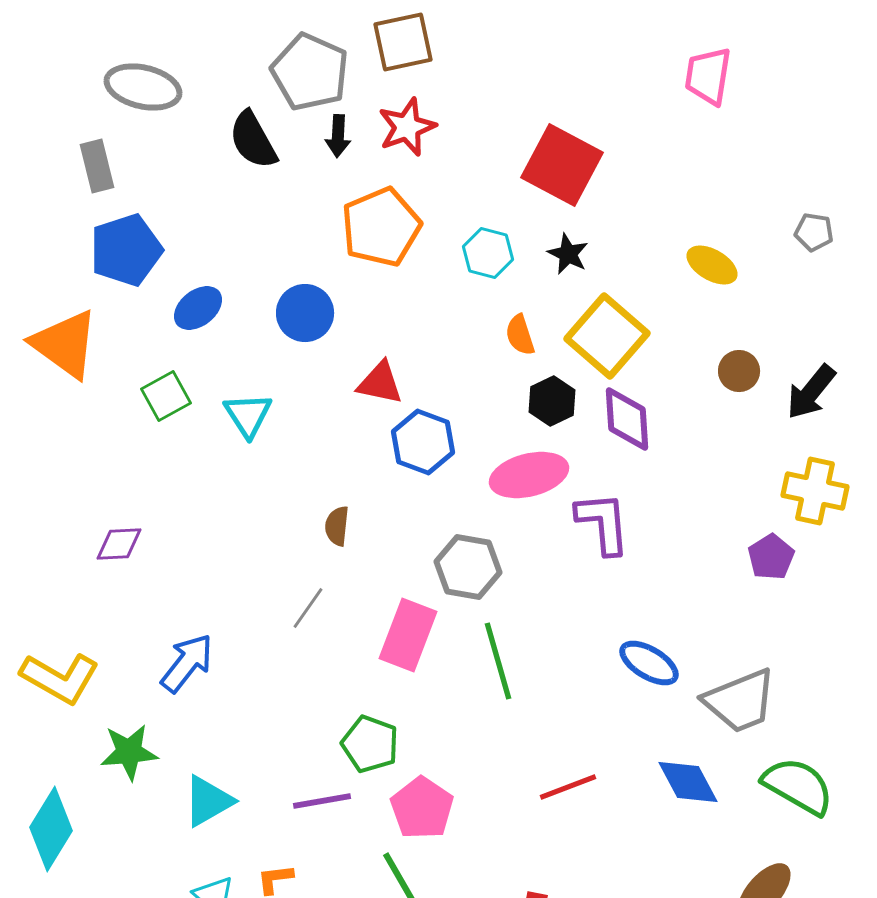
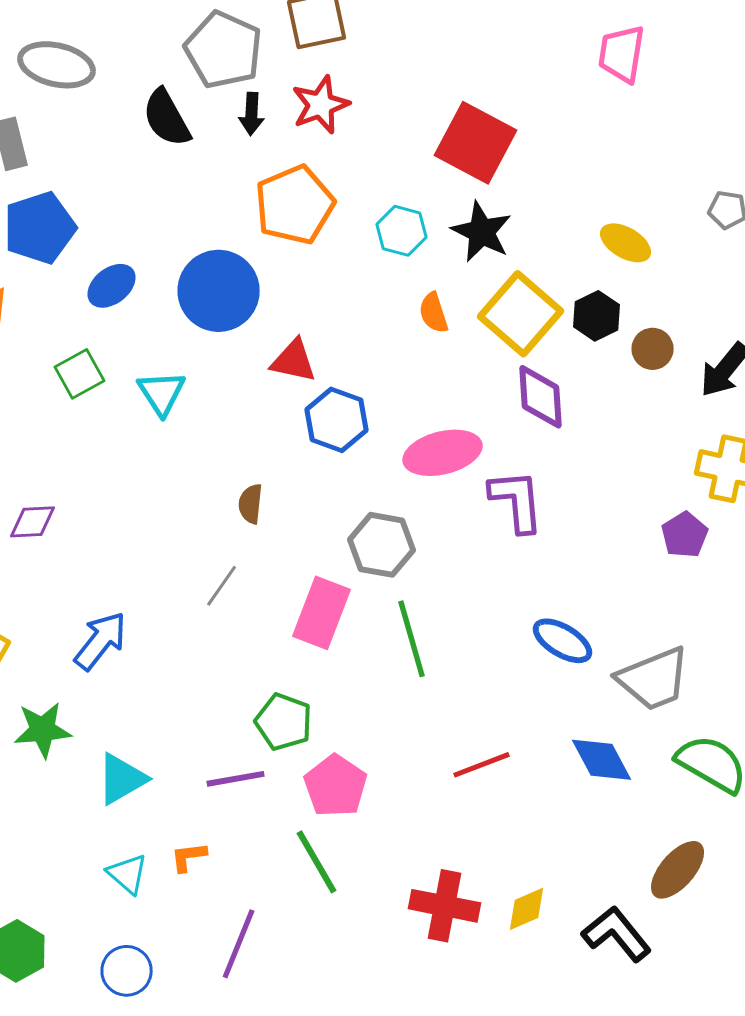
black star: (568, 254) -> (482, 232), size x1.5
blue circle: (305, 313) -> (219, 291), size x1.4
black hexagon: (552, 401) -> (597, 316), moved

